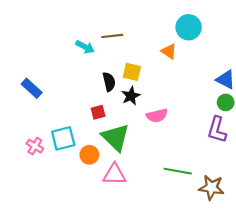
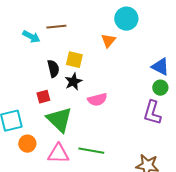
orange triangle: (169, 51) -> (108, 41), turned 35
orange circle: (89, 155) -> (27, 144), moved
green line: (178, 171) -> (91, 151), moved

